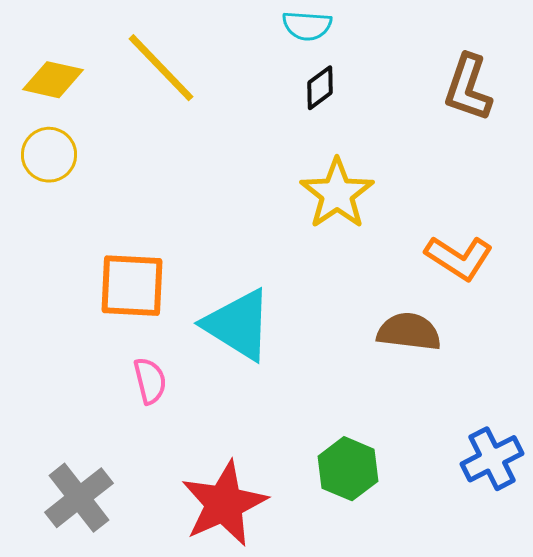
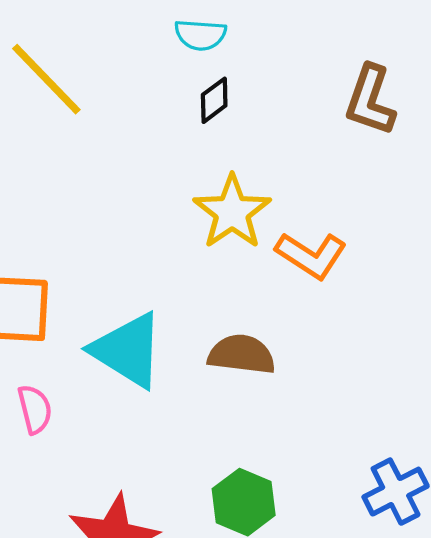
orange L-shape: (459, 258) -> (311, 255), moved
brown semicircle: (409, 332) -> (242, 354), moved

